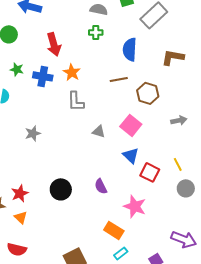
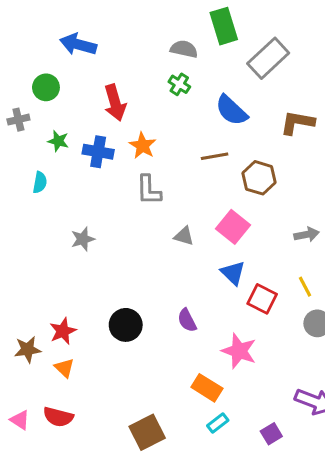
green cross: (96, 32) -> (179, 84), turned 32
blue semicircle: (130, 49) -> (231, 110), turned -50
gray arrow: (179, 120) -> (307, 234), moved

